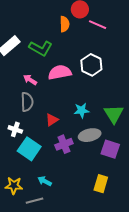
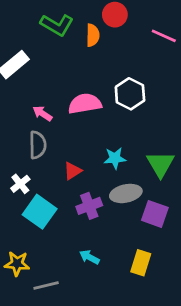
pink line: (98, 25) -> (164, 36), moved
green L-shape: (41, 48) -> (57, 25), moved
white cross: (15, 129) -> (20, 184), turned 32
cyan arrow: (45, 181) -> (89, 257), moved

